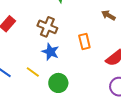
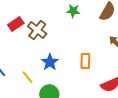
brown cross: (47, 27) -> (37, 30), moved

